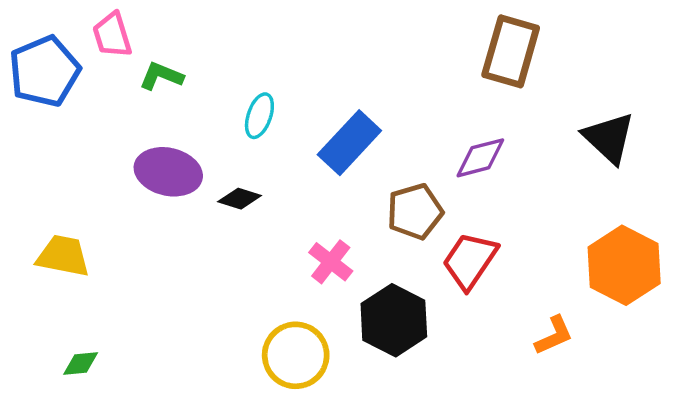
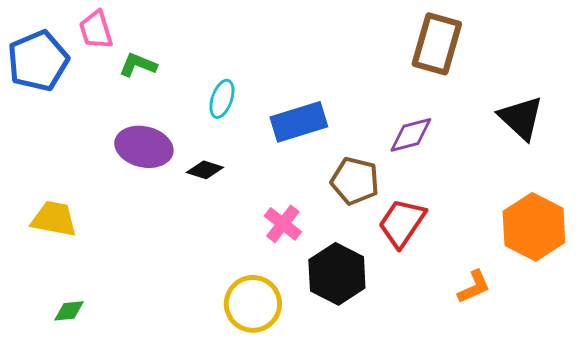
blue rectangle: (349, 143) -> (299, 122), turned 30
brown pentagon: (415, 212) -> (355, 181), turned 30

